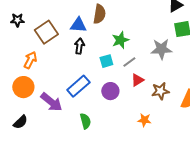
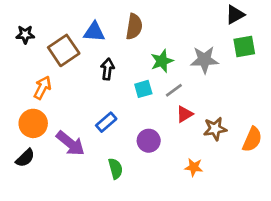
blue triangle: (78, 25) -> (94, 32), moved
gray star: (161, 49) -> (204, 60), moved
blue rectangle: (78, 86) -> (106, 122), size x0.7
purple circle: (110, 91) -> (149, 141), moved
black semicircle: (20, 122) -> (25, 158), moved

